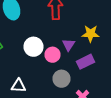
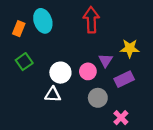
white circle: (34, 47) -> (60, 73), moved
white triangle: (18, 86) -> (53, 95), moved

